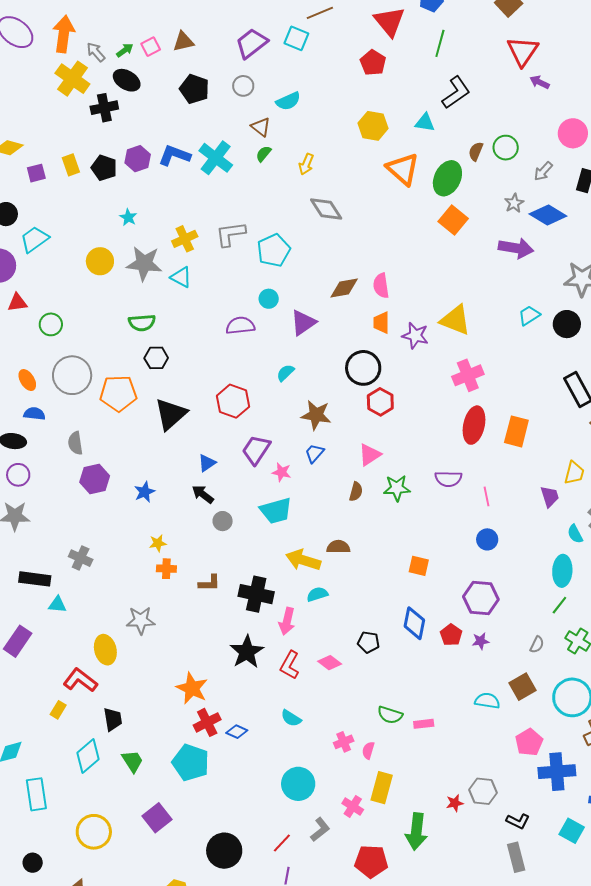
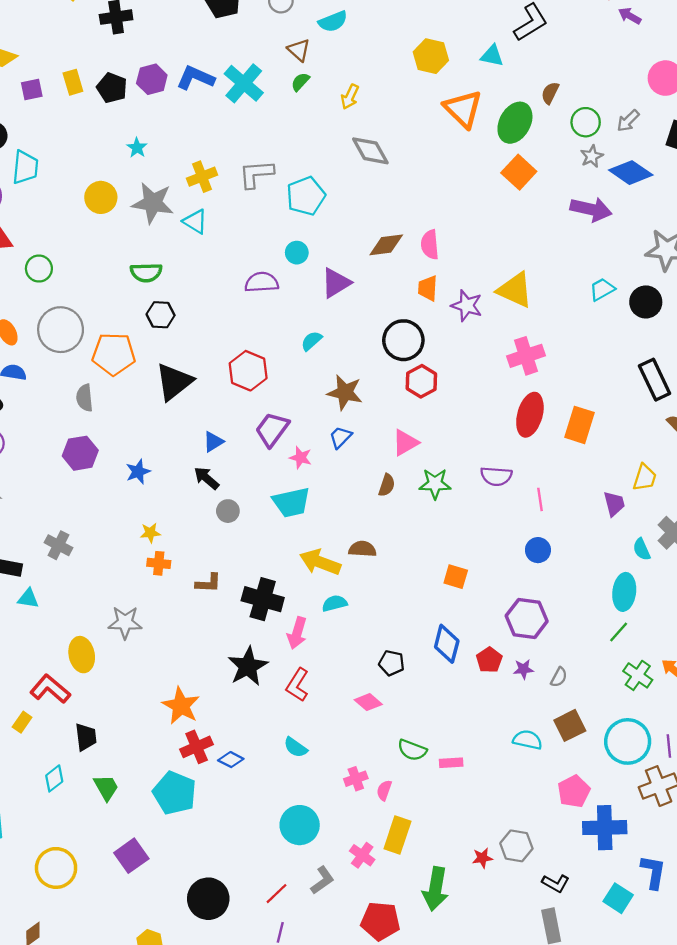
green circle: (506, 148) -> (586, 122), moved
cyan trapezoid: (34, 239) -> (25, 167), turned 128
gray semicircle: (75, 443) -> (85, 398), moved
gray semicircle: (537, 645) -> (559, 677), moved
pink diamond: (330, 663) -> (368, 702), moved
cyan diamond: (88, 756) -> (54, 778), size x0.7

